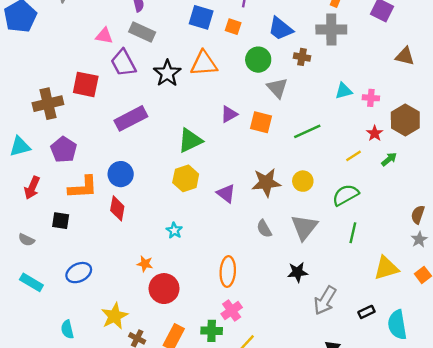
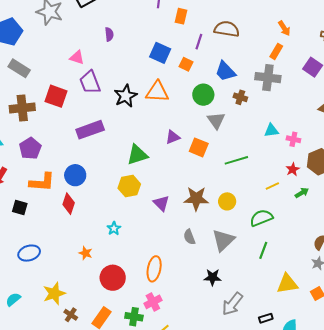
gray rectangle: (142, 32) -> (19, 68), moved
red circle: (164, 289) -> (113, 278), moved
cyan semicircle: (67, 329) -> (13, 299), turned 56

